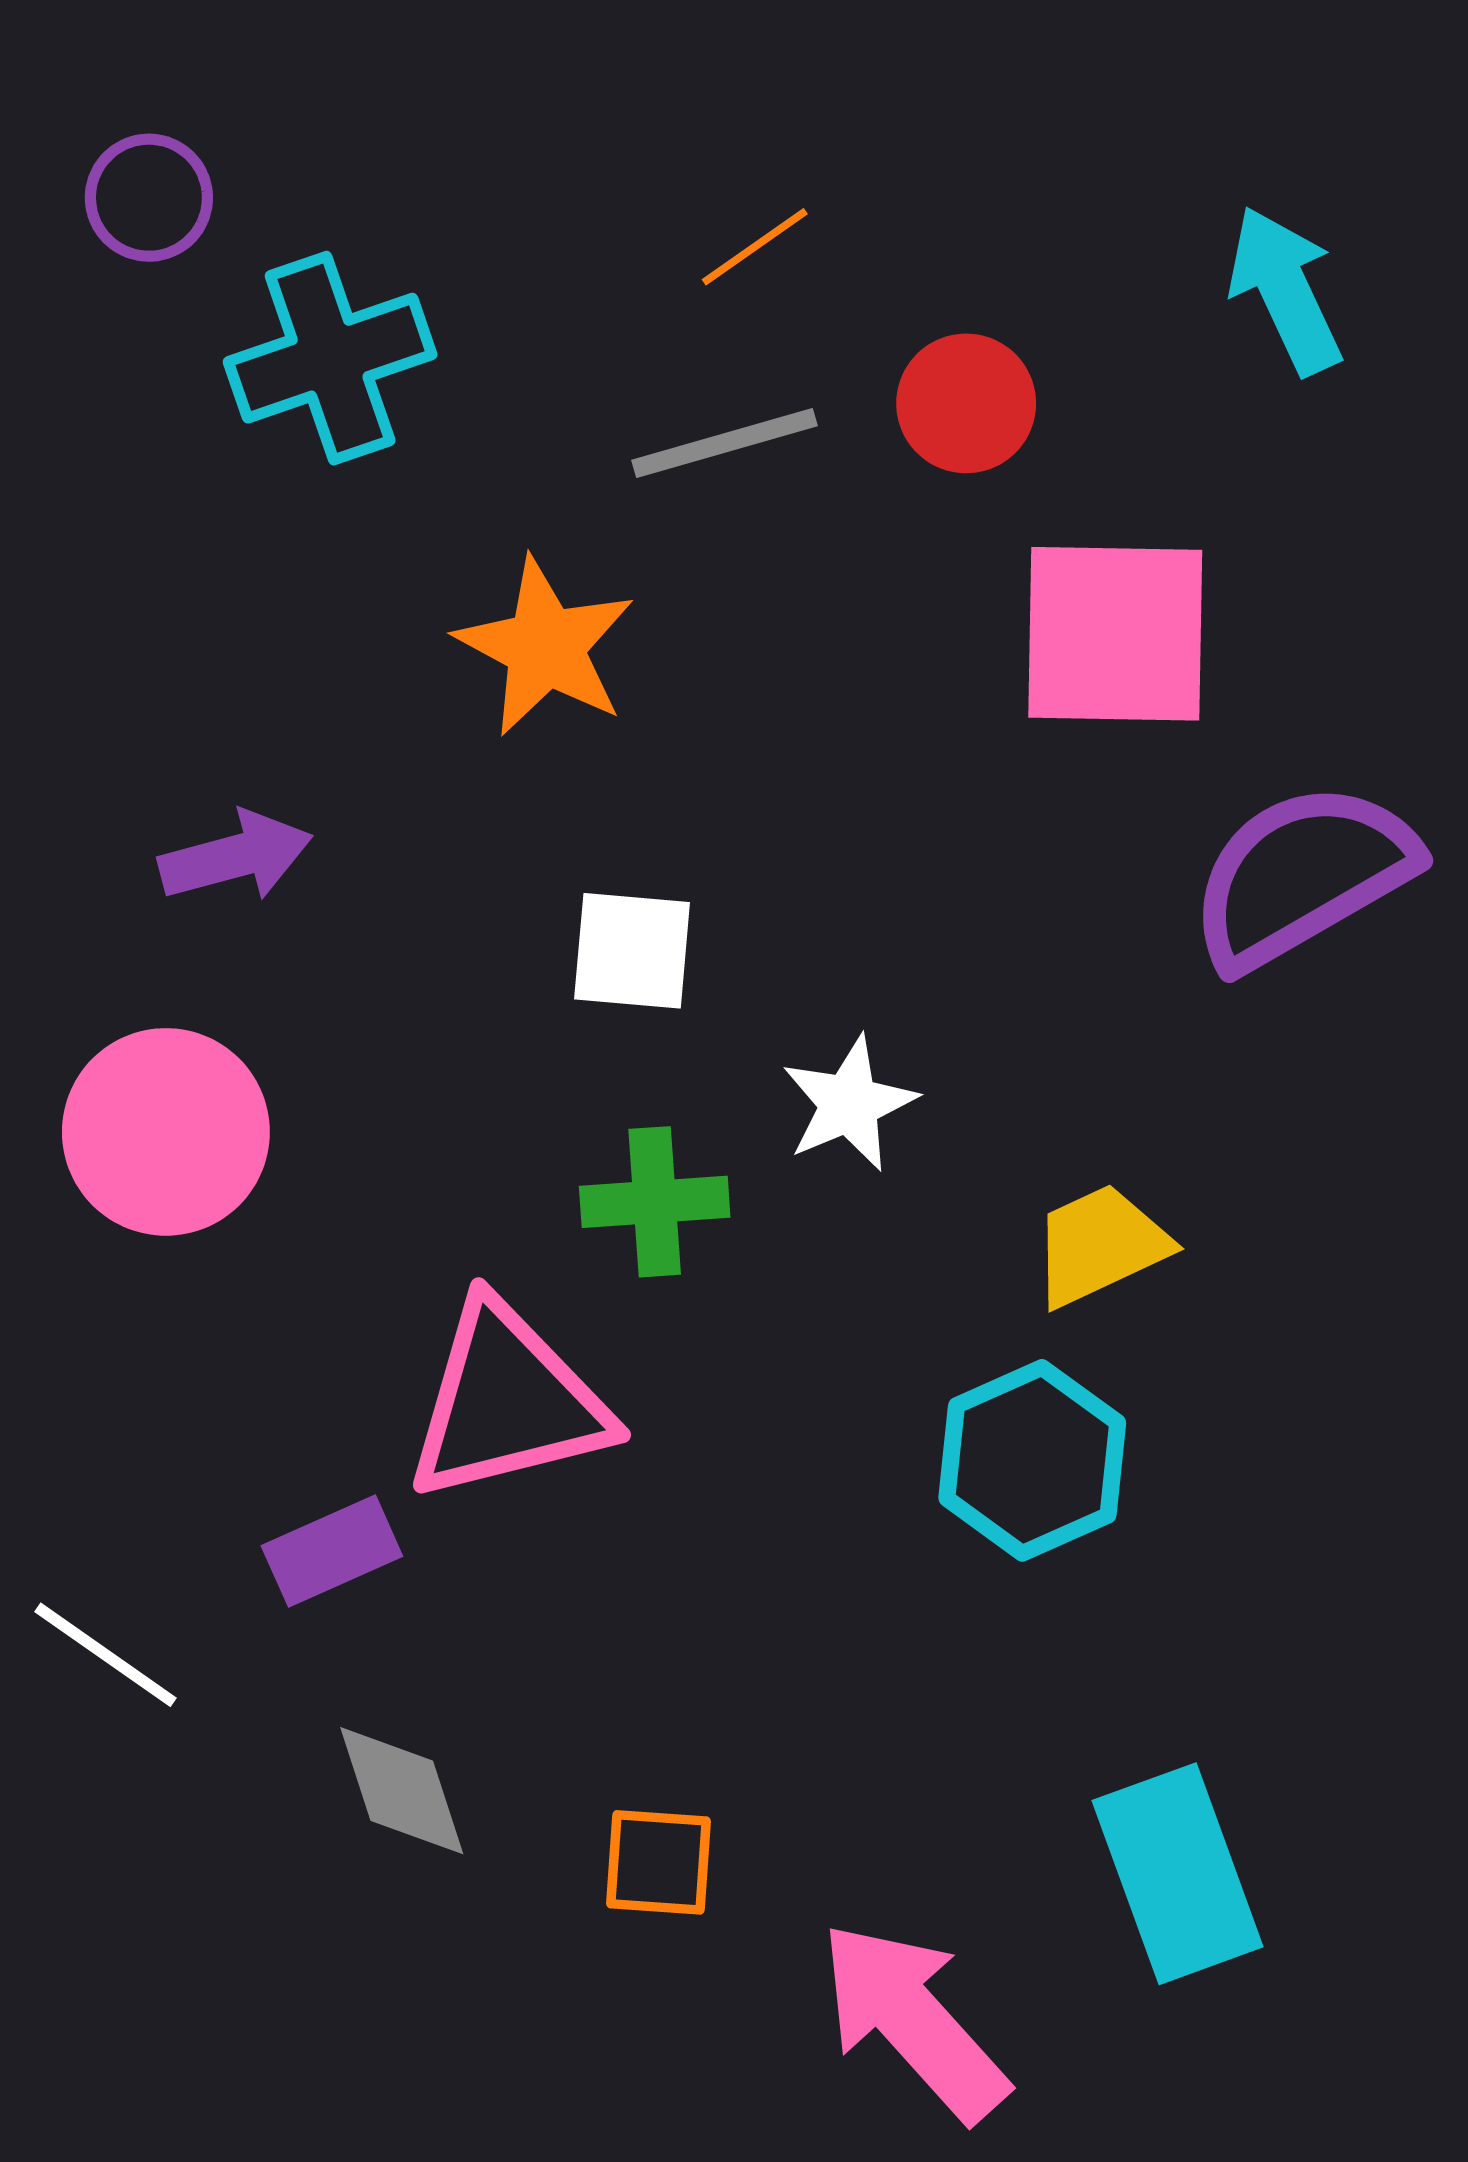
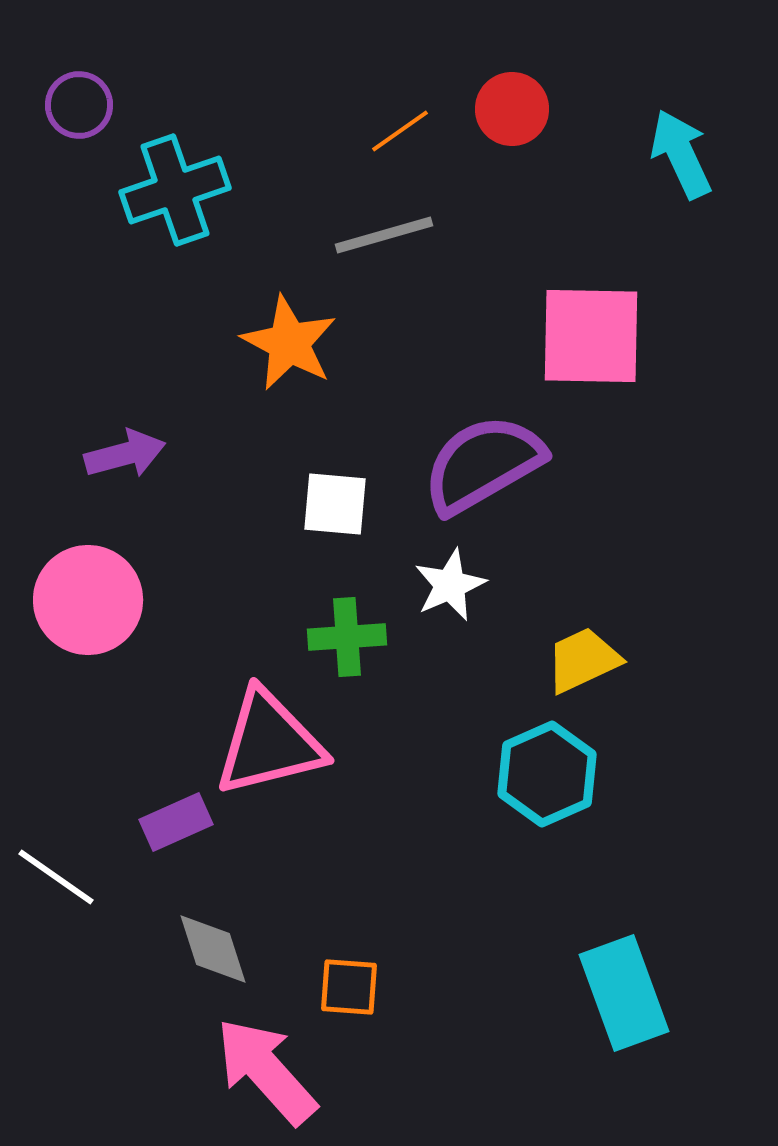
red circle: (966, 403) -> (512, 109), moved
purple semicircle: (1302, 875) -> (483, 464), moved
pink arrow: (913, 2021) -> (266, 1071), moved

